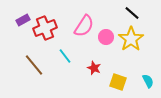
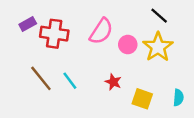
red cross: (45, 28) -> (54, 34), turned 30
cyan line: (65, 56) -> (70, 81), moved
cyan semicircle: (148, 81) -> (178, 98), turned 32

